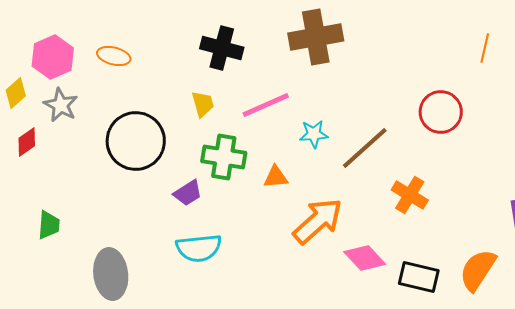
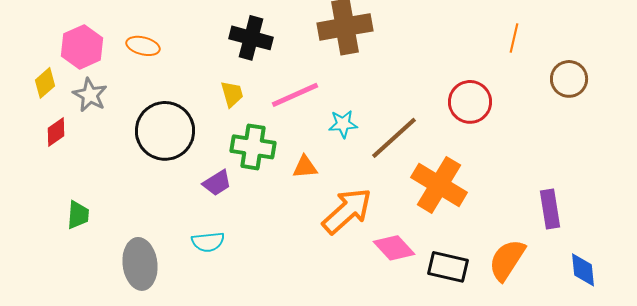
orange cross: (410, 195) -> (439, 185), size x1.5
cyan semicircle: (199, 248) -> (208, 242), moved, size x0.7

